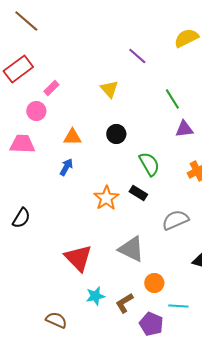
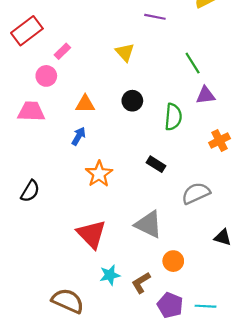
purple line: (137, 56) -> (155, 17), turned -30
green semicircle: (149, 164) -> (173, 117), moved, turned 35
orange star: (106, 198) -> (99, 174), moved
cyan line: (178, 306) -> (206, 306), moved
brown semicircle: (56, 320) -> (68, 301), size x1.4

